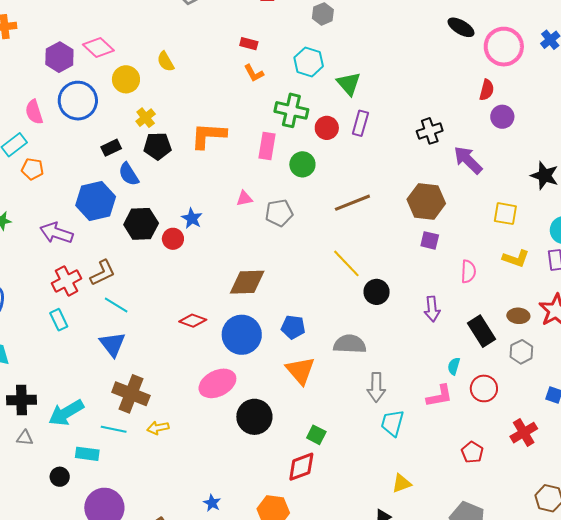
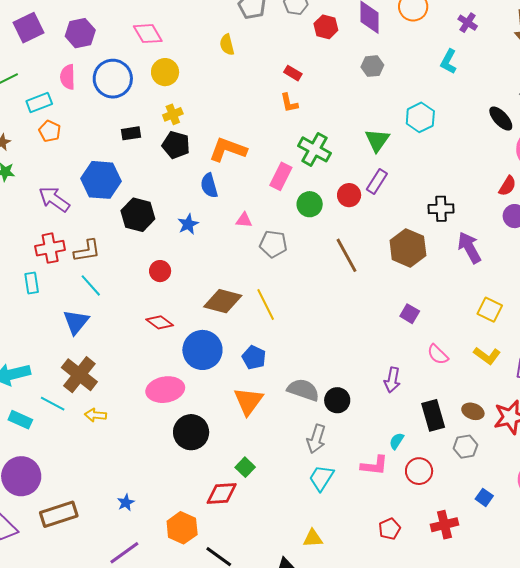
purple hexagon: (59, 57) -> (80, 33), moved
yellow semicircle: (166, 62) -> (227, 45), moved
cyan hexagon: (309, 62) -> (420, 117), moved
red circle: (327, 128) -> (349, 195), moved
blue semicircle: (129, 174) -> (209, 185), moved
brown hexagon: (426, 201) -> (408, 248), moved
brown line: (352, 203) -> (346, 255), turned 66
red circle: (173, 239) -> (160, 271), moved
yellow line: (346, 263) -> (266, 305), moved
pink semicircle: (468, 271) -> (438, 354), turned 115
black circle: (377, 292) -> (337, 400), moved

